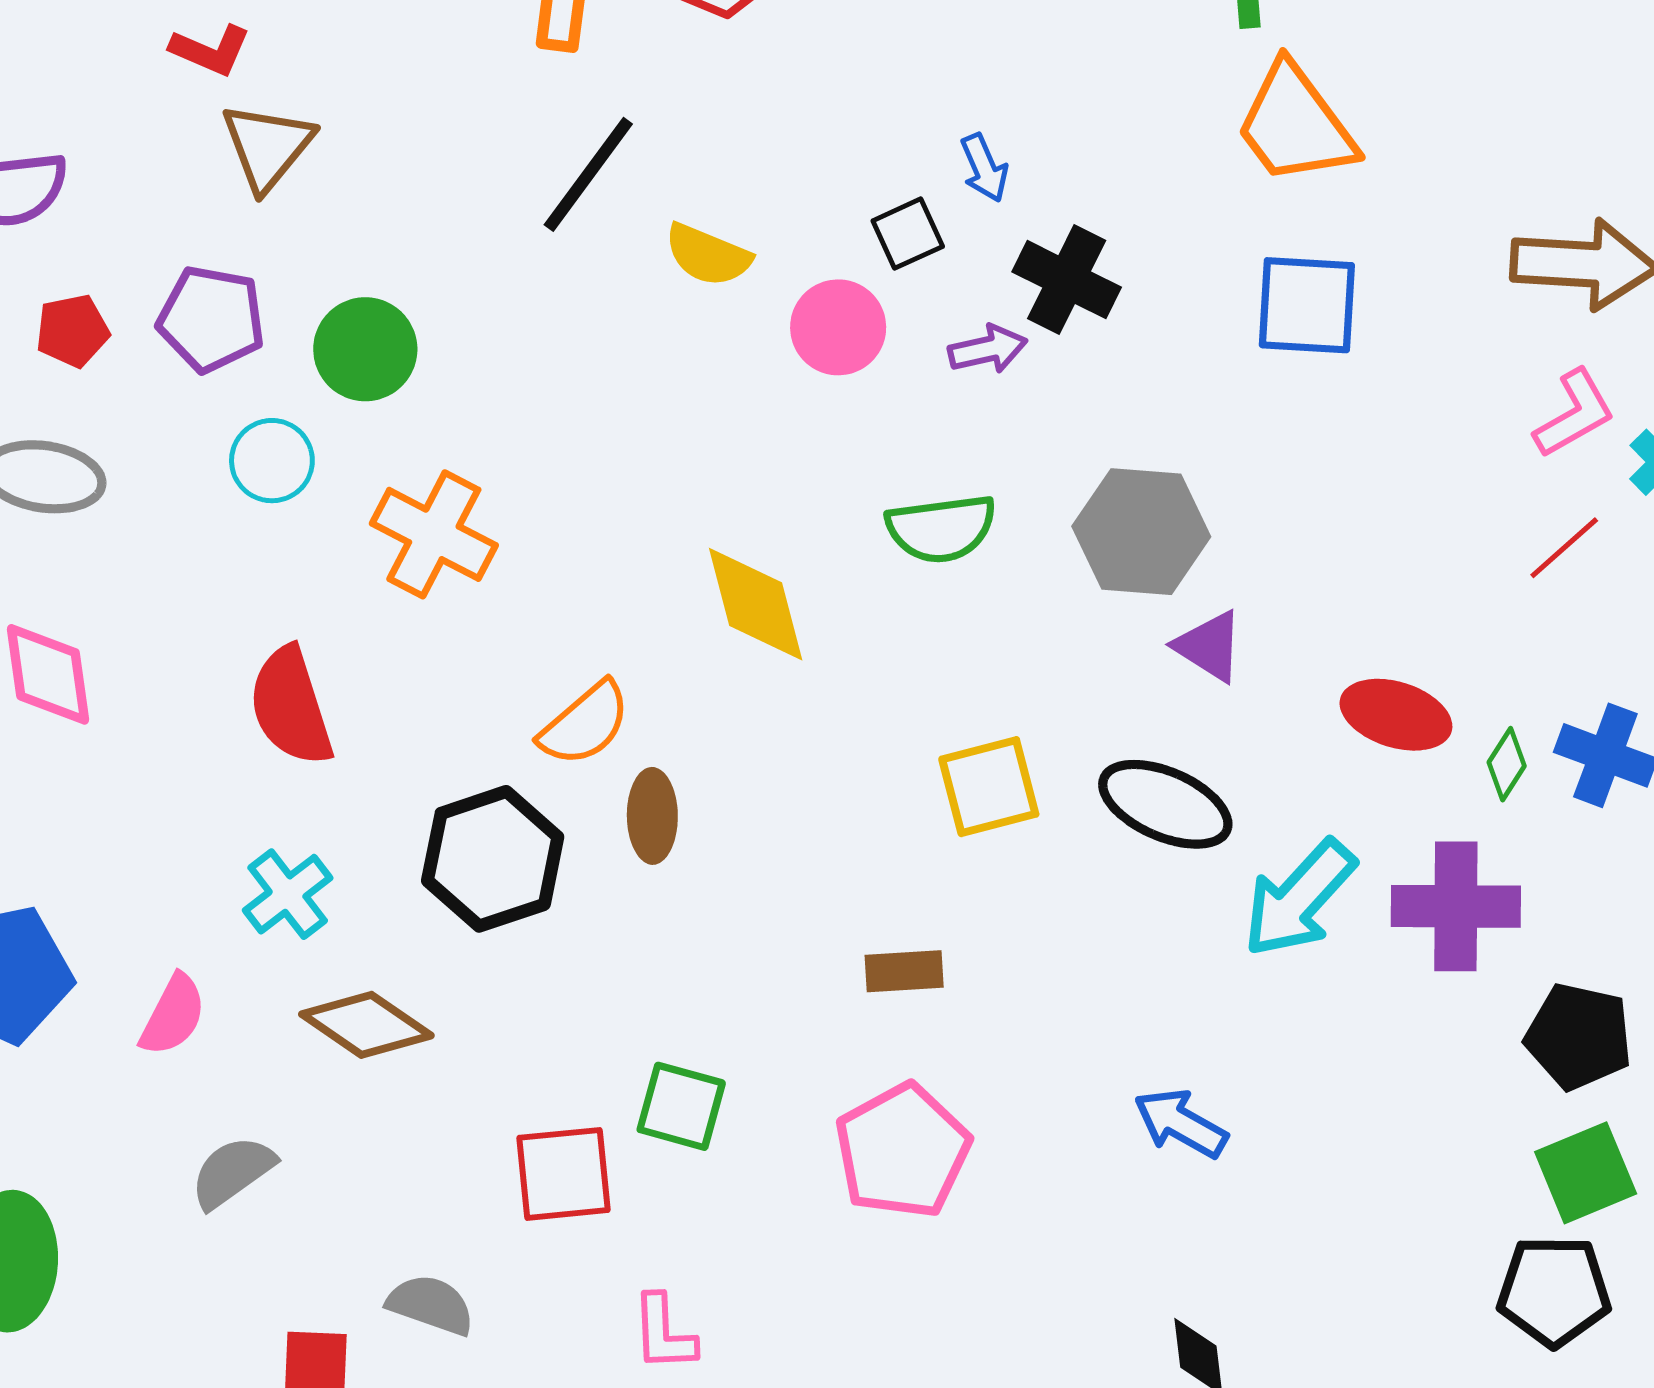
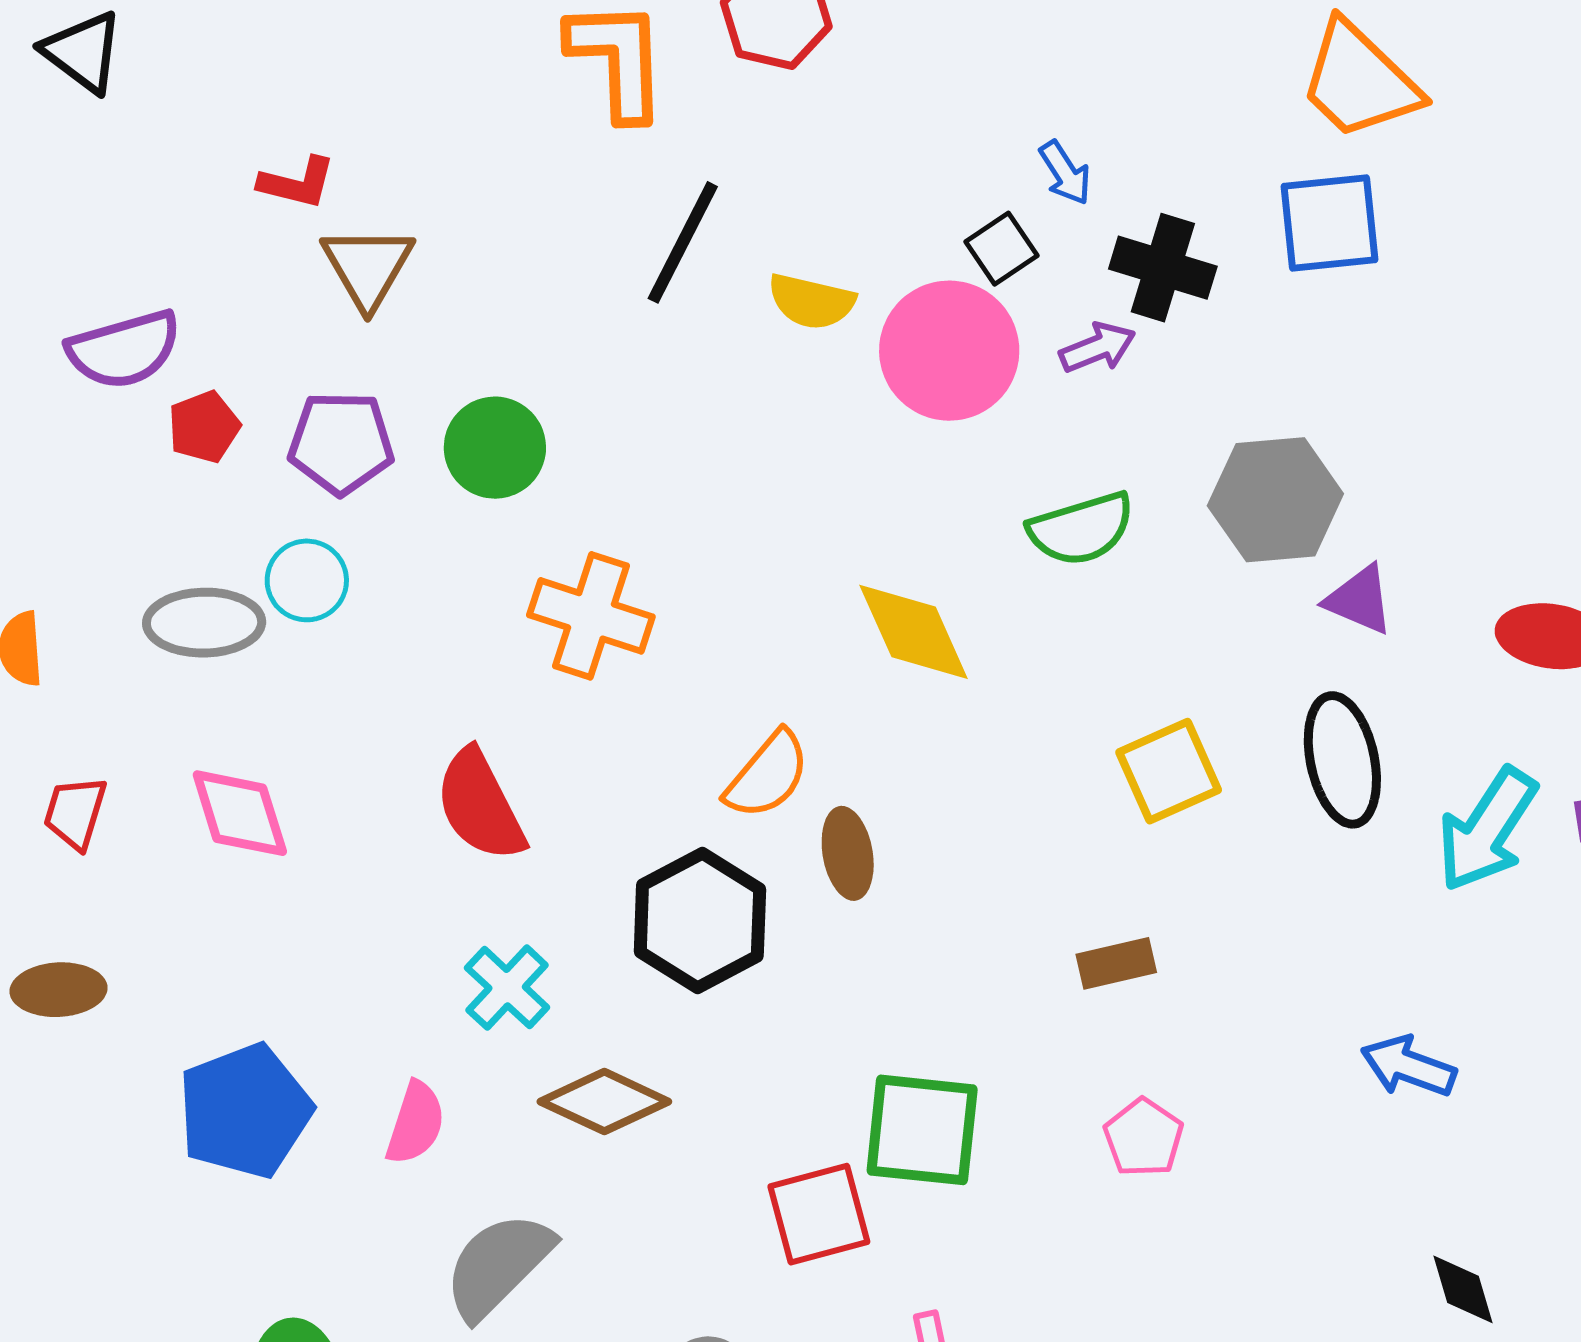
blue square: (1307, 305) -> (1330, 223), moved
pink circle: (838, 327) -> (949, 351), size x1.5
red pentagon: (72, 331) -> (204, 427), moved
cyan circle: (272, 461) -> (307, 580), moved
black ellipse: (1165, 804) -> (1342, 760), turned 64
green square: (681, 1106) -> (922, 1130), size x1.4
pink pentagon: (903, 1151) -> (1144, 1138), size x0.6
gray semicircle: (233, 1172) -> (498, 1265), size x1.4

